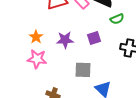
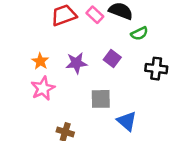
purple square: (94, 38) -> (112, 59), turned -32
pink star: (37, 59) -> (43, 88), turned -30

